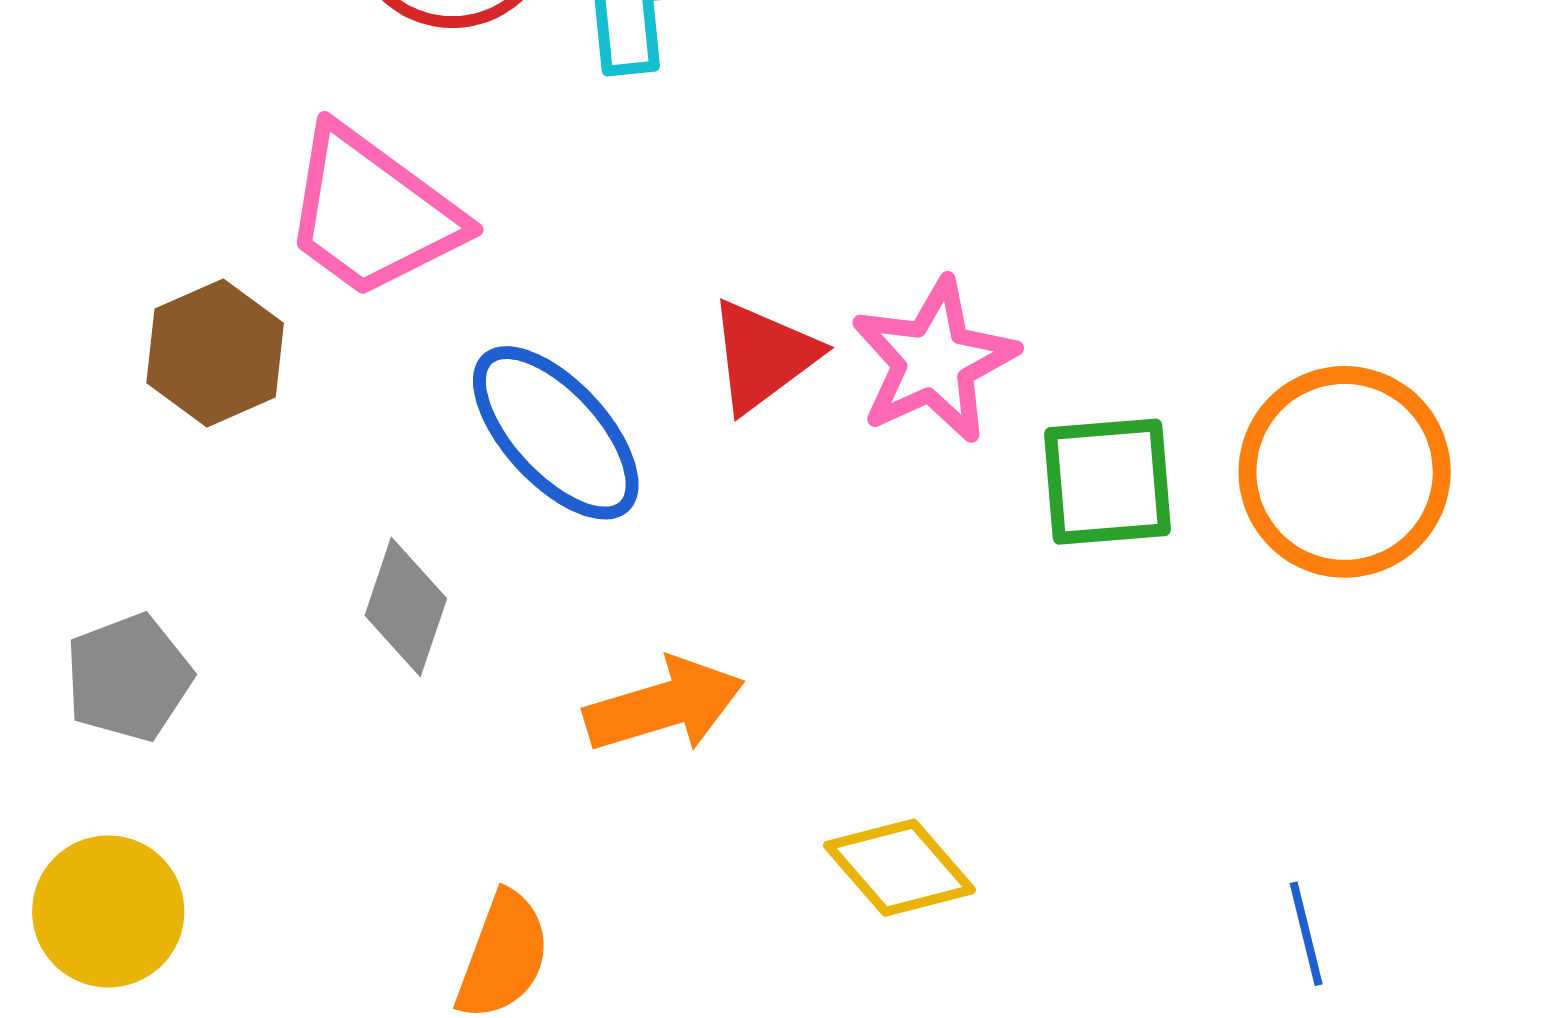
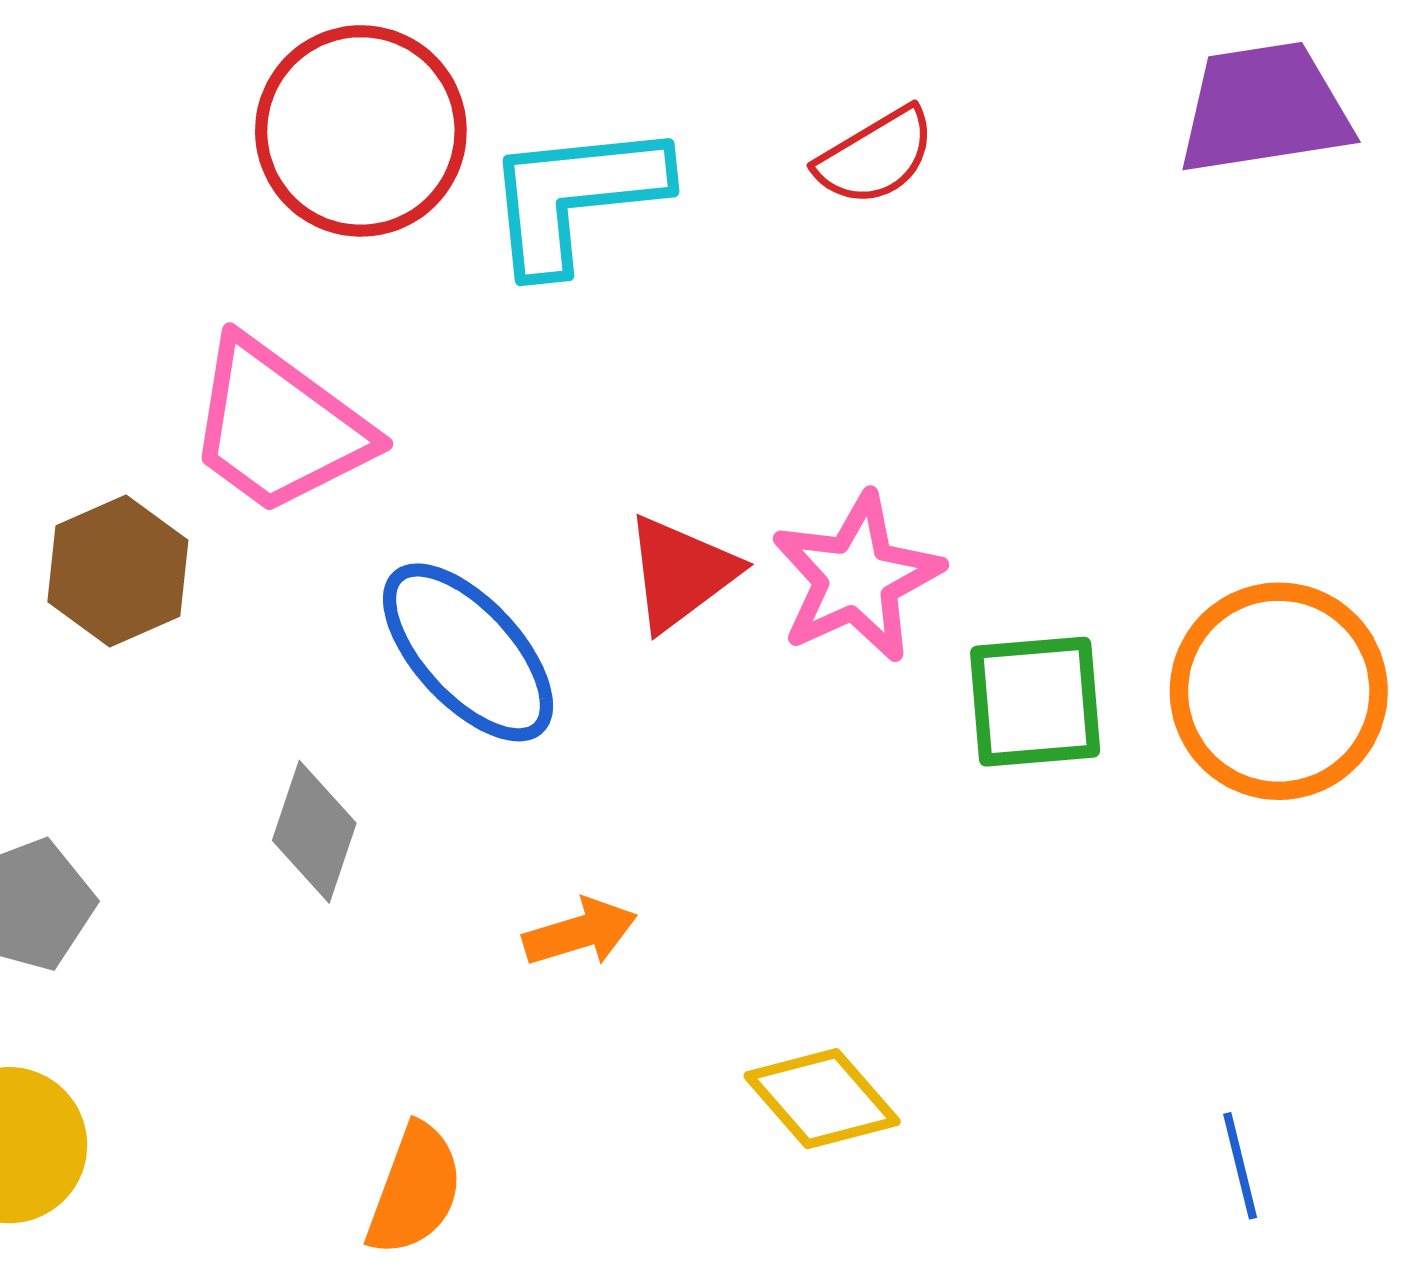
orange arrow: (664, 705) -> (580, 932), size x0.7

